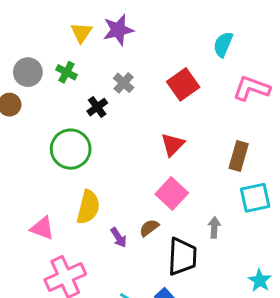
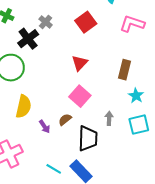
black cross: (97, 107) -> (28, 39), size x1.5
cyan square: (255, 198) -> (139, 125), moved
cyan star: (260, 280) -> (136, 96), moved

